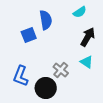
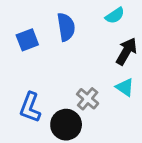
blue square: (29, 35) -> (27, 40), moved

